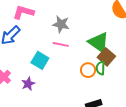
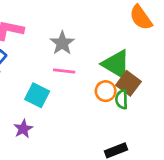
gray star: (61, 24) -> (62, 43), turned 30
orange circle: (88, 70) -> (106, 91), moved

